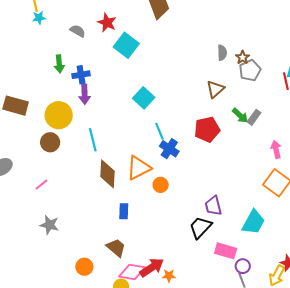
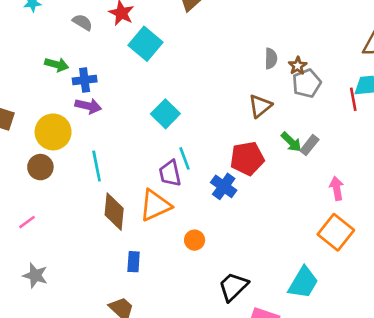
green arrow: (59, 64) -> (57, 65), turned -72
purple arrow: (85, 94) -> (88, 106), turned -78
blue cross: (169, 149) -> (224, 186), moved
orange circle: (161, 185) -> (195, 240), moved
purple trapezoid: (213, 206) -> (170, 173), moved

